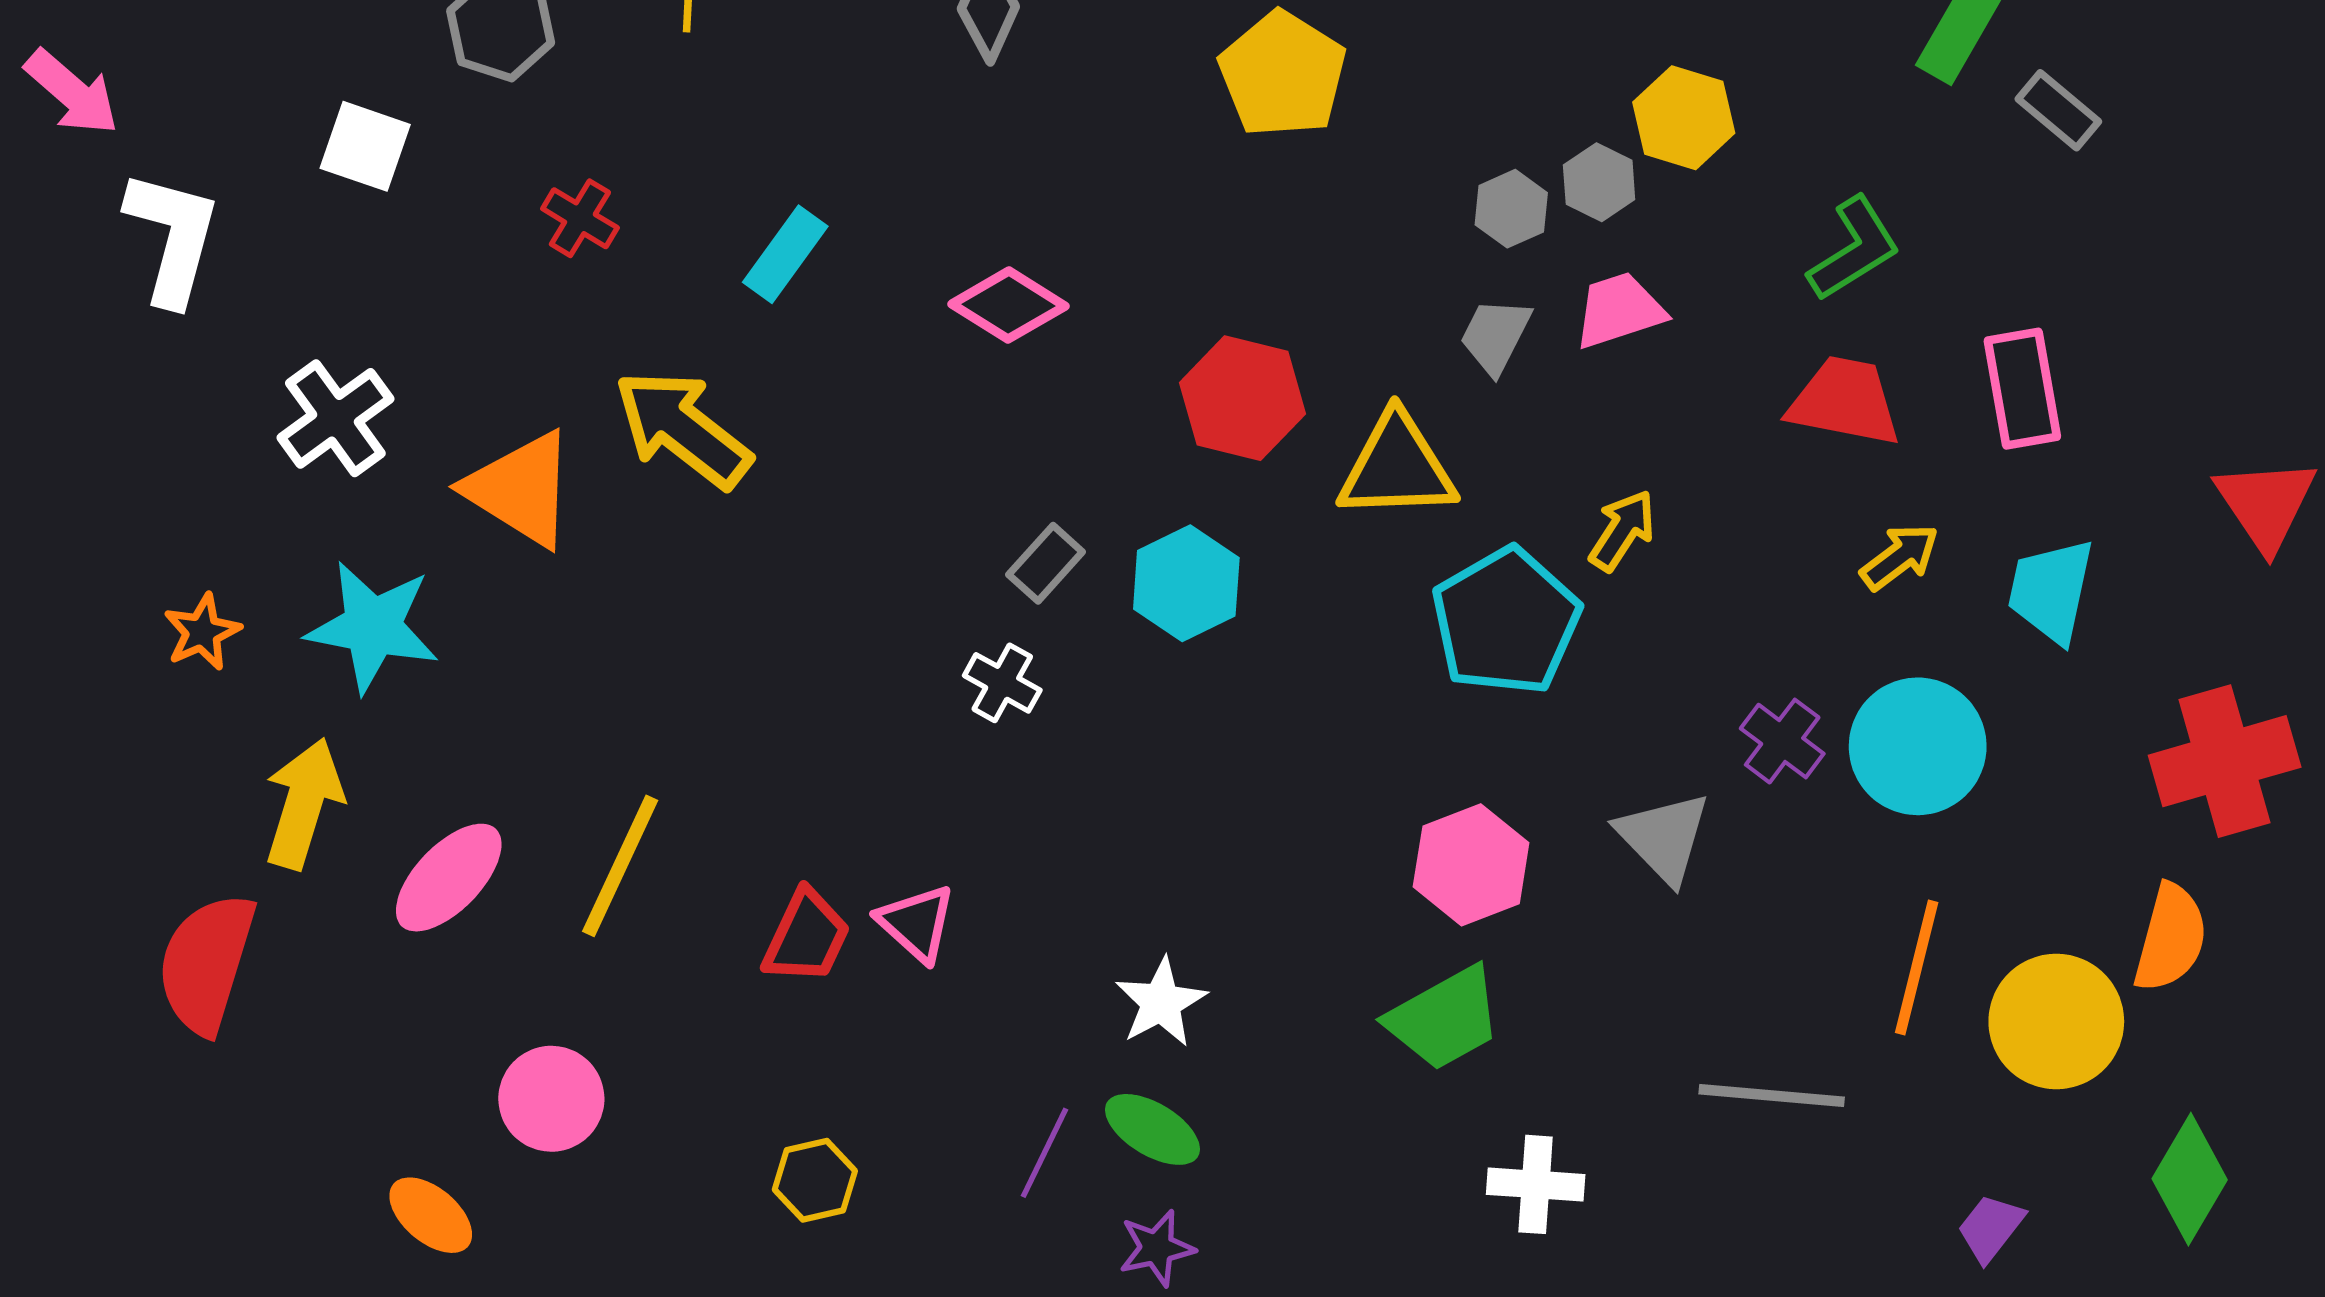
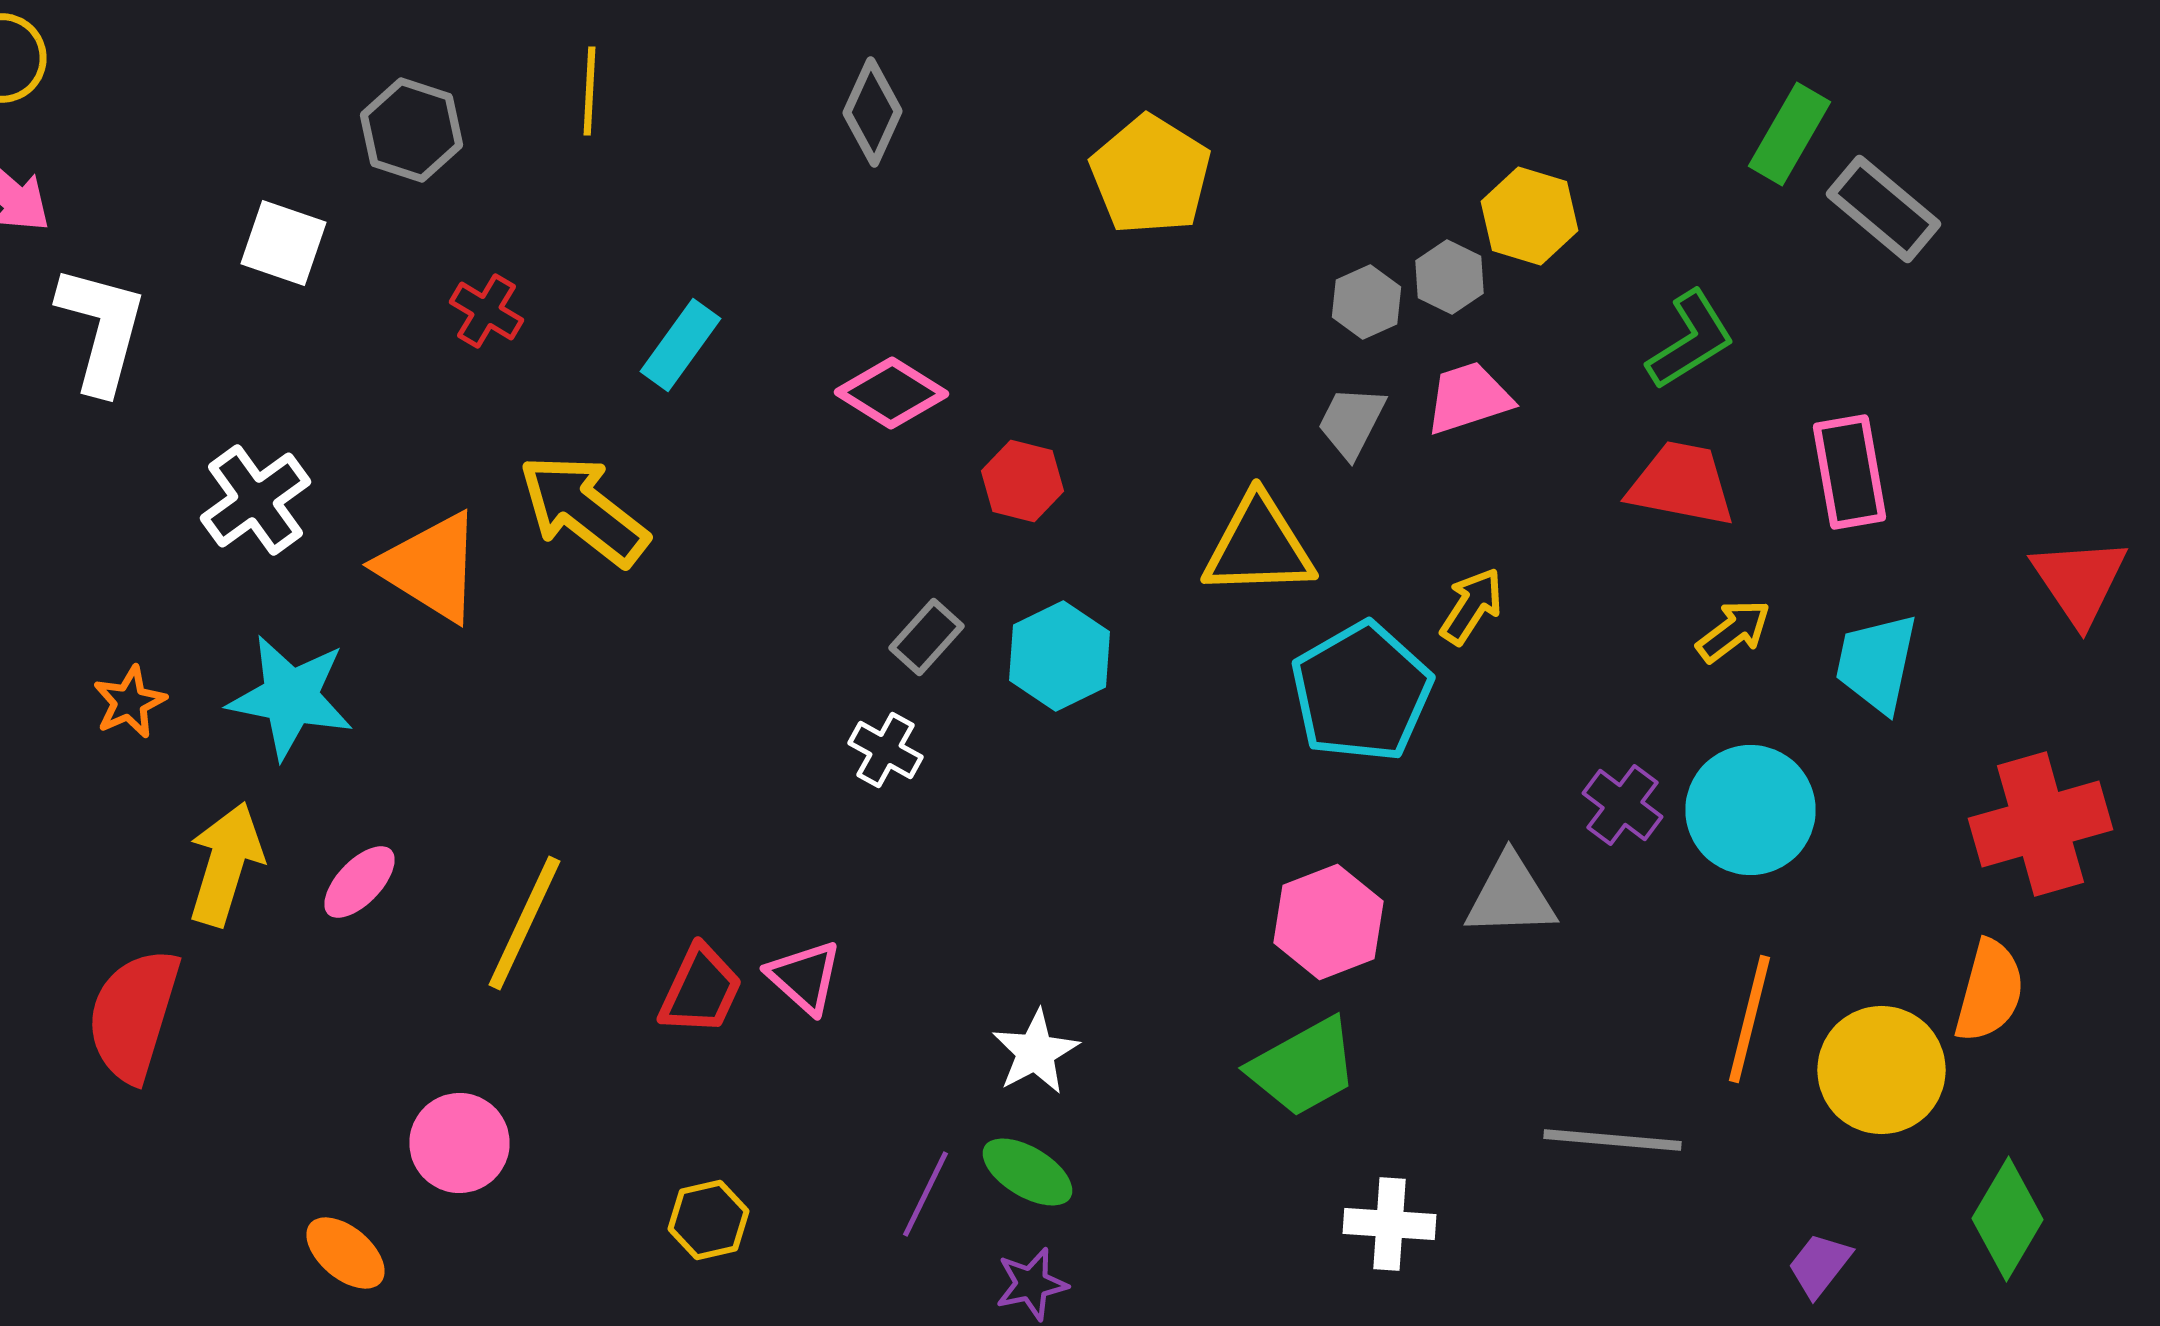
gray rectangle: (2058, 110) -> (1884, 209), size x1.4
red hexagon: (1242, 398) -> (1022, 481), moved, size x0.7
gray triangle: (1664, 837) -> (1510, 896), turned -48
pink ellipse: (449, 878) -> (360, 882), moved, size x0.7

